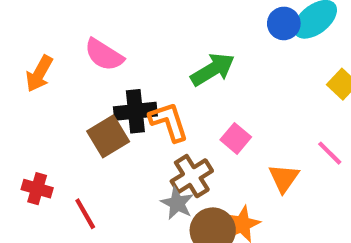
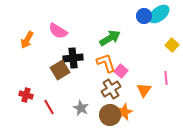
orange L-shape: (169, 122) -> (106, 63), moved
pink line: (330, 153) -> (166, 78), turned 40
brown cross: (192, 176) -> (111, 89), moved
gray star: (177, 203) -> (81, 108), moved

